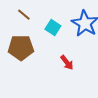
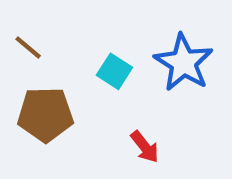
brown line: (24, 15) -> (28, 48), moved

